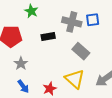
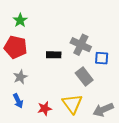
green star: (31, 11) -> (20, 20), moved
blue square: (93, 20) -> (102, 58), moved

